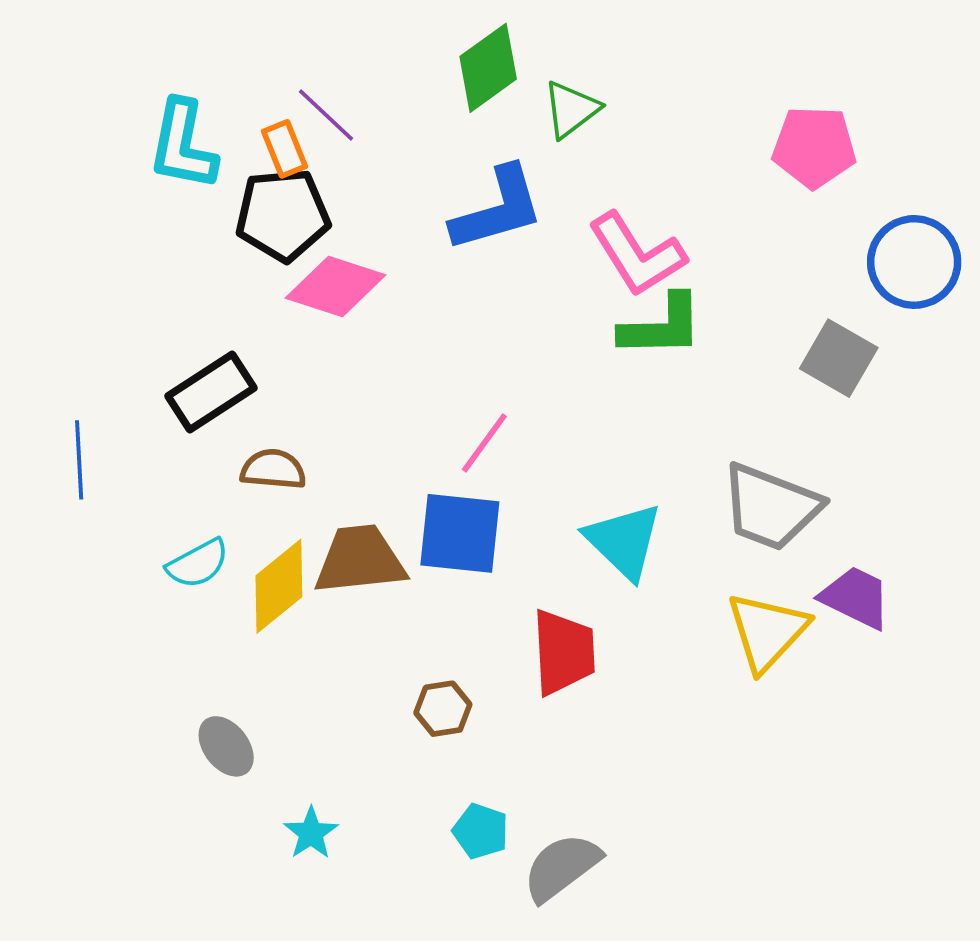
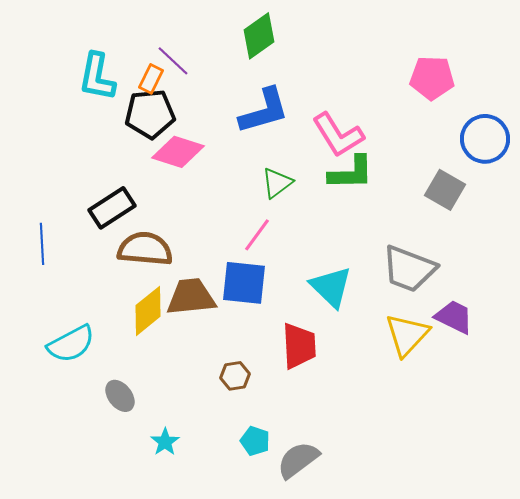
green triangle: (571, 109) -> (277, 183), moved
orange rectangle: (285, 149) -> (151, 79), turned 48
brown semicircle: (273, 469) -> (145, 249), size x1.6
cyan semicircle: (198, 564) -> (71, 344), moved, size x1.4

